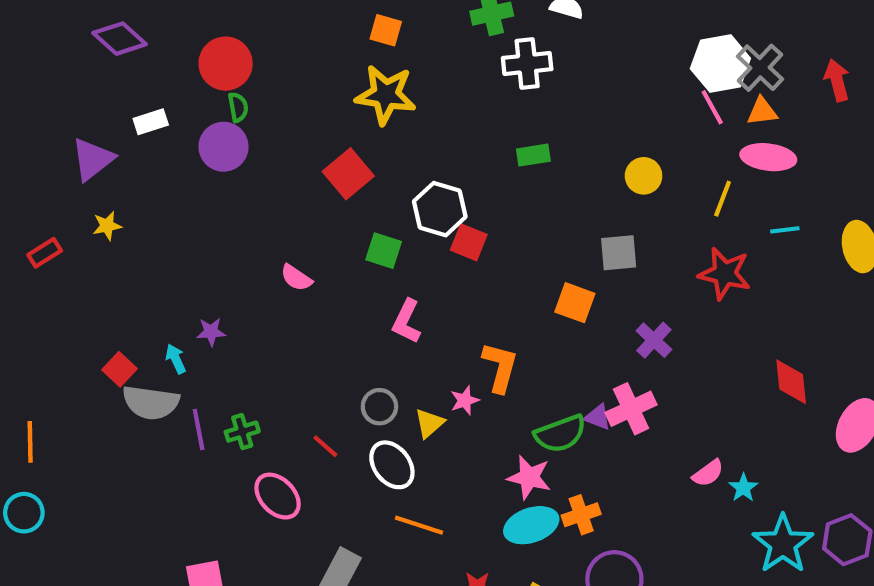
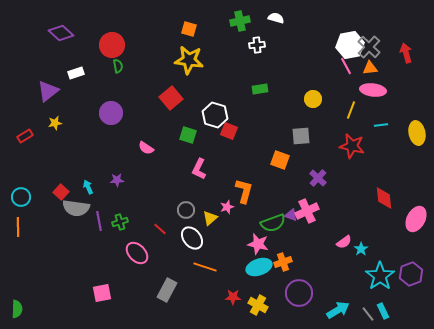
white cross: (527, 64) -> (257, 45), size x0.7
purple circle: (223, 147) -> (111, 113), moved
purple star: (211, 332) -> (117, 180), moved
cyan circle: (24, 513) -> (21, 197), moved

